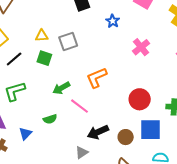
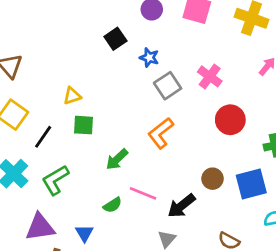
blue star: (113, 21) -> (149, 58), moved
gray square: (68, 41) -> (168, 86), moved
red circle: (140, 99) -> (230, 120), moved
pink line: (80, 106) -> (143, 193), moved
brown circle: (126, 137) -> (212, 179), moved

